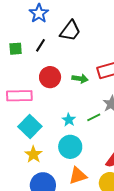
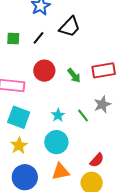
green arrow: (80, 79) -> (74, 76), turned 35
green line: (94, 117) -> (83, 116), turned 72
cyan square: (30, 126) -> (19, 117), turned -30

